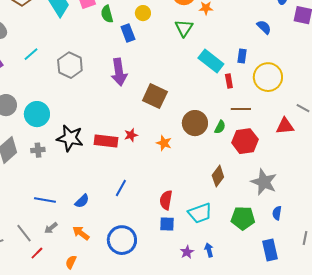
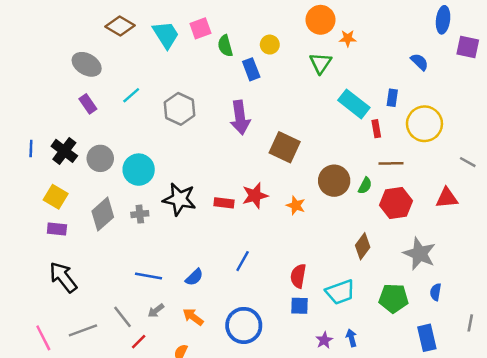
red triangle: (285, 126) -> (447, 198), moved
red star: (131, 135) -> (255, 196), size x1.5
red rectangle: (106, 141) -> (224, 203), size x0.7

